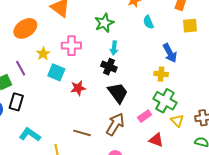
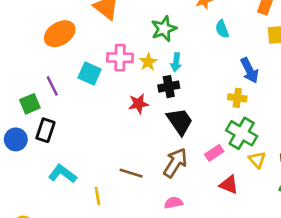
yellow star: (43, 54) -> (148, 62), moved
black cross: (109, 67) -> (169, 87), turned -35
cyan square: (56, 72) -> (90, 74), moved
red star: (78, 88) -> (138, 104), moved

